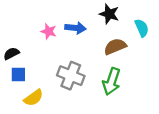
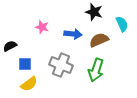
blue arrow: (75, 28) -> (73, 34), moved
blue square: (18, 74) -> (25, 64), moved

